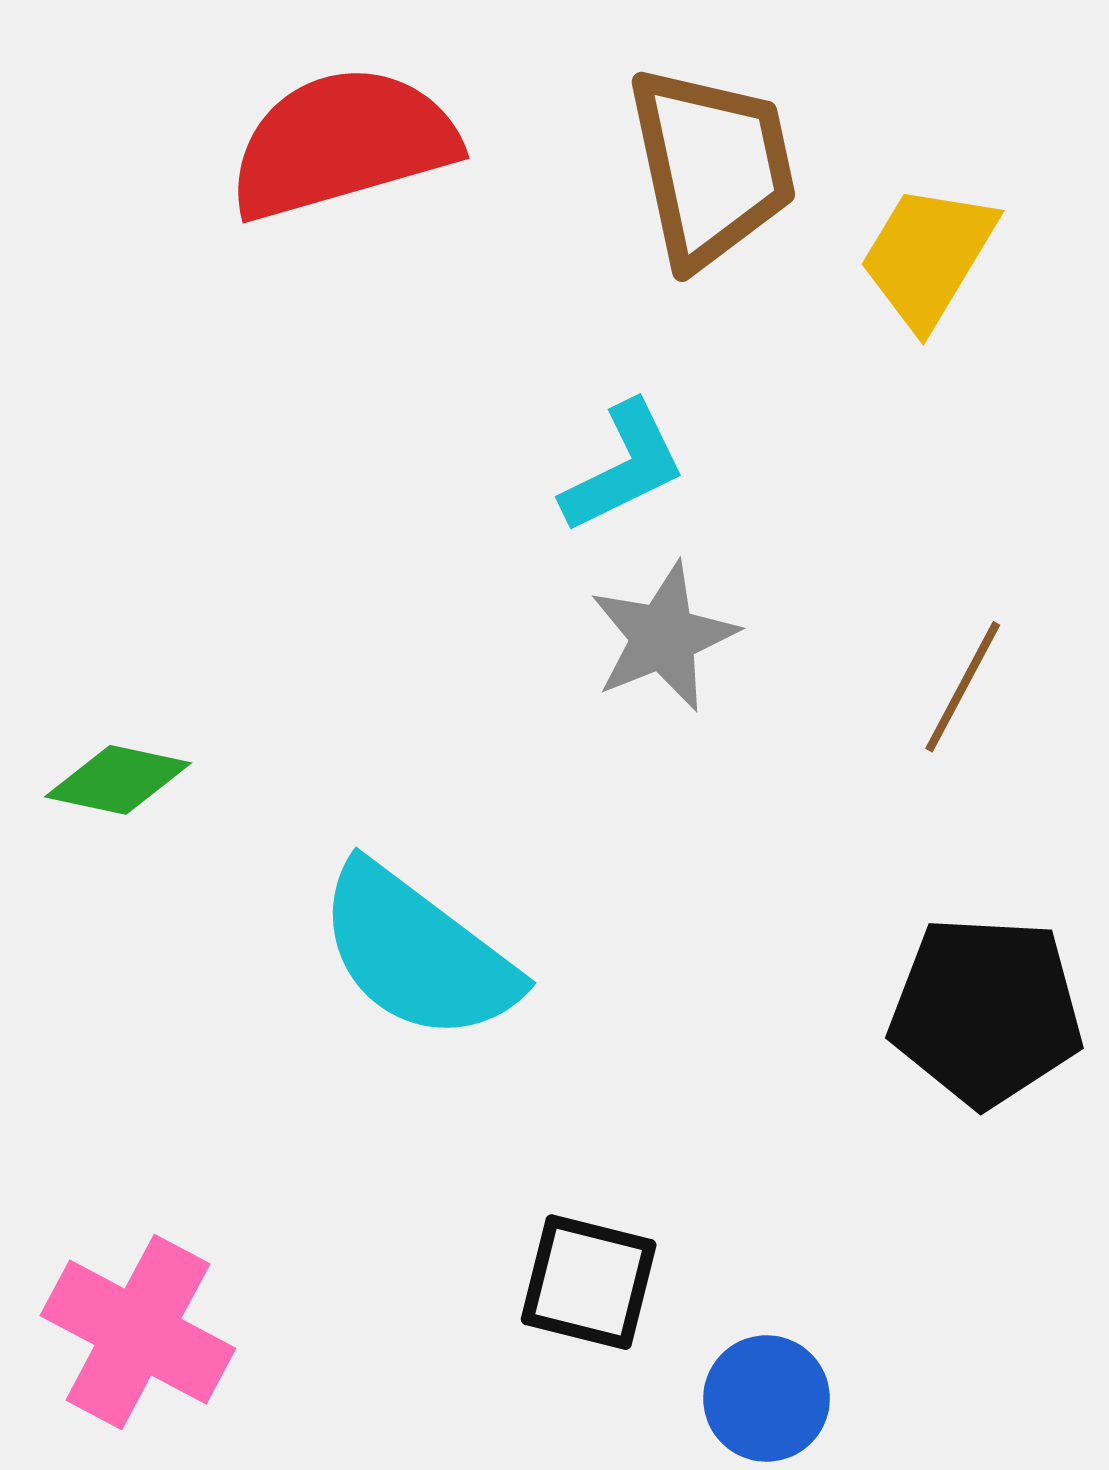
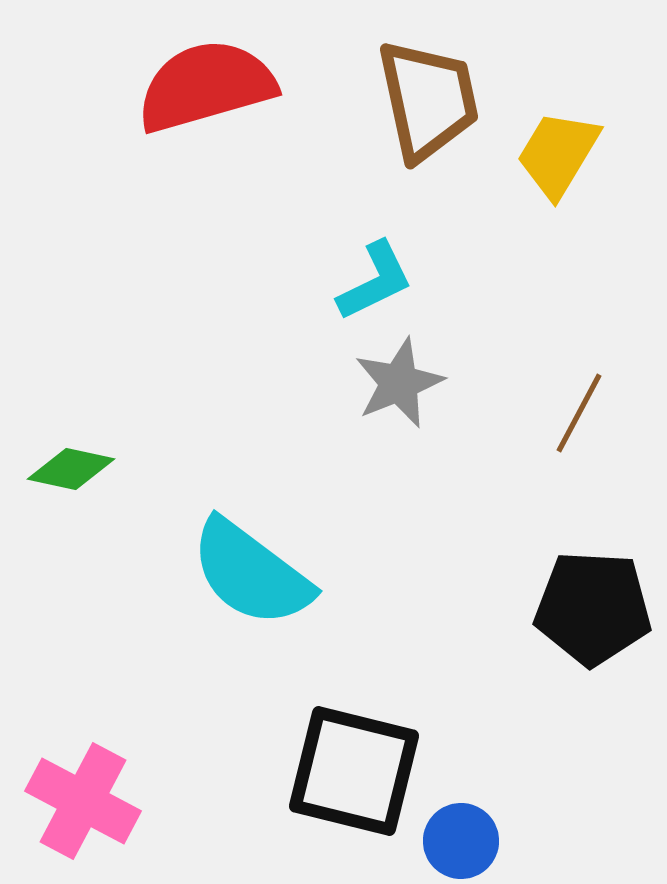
black square: (589, 1282) -> (354, 771), size x1.6

